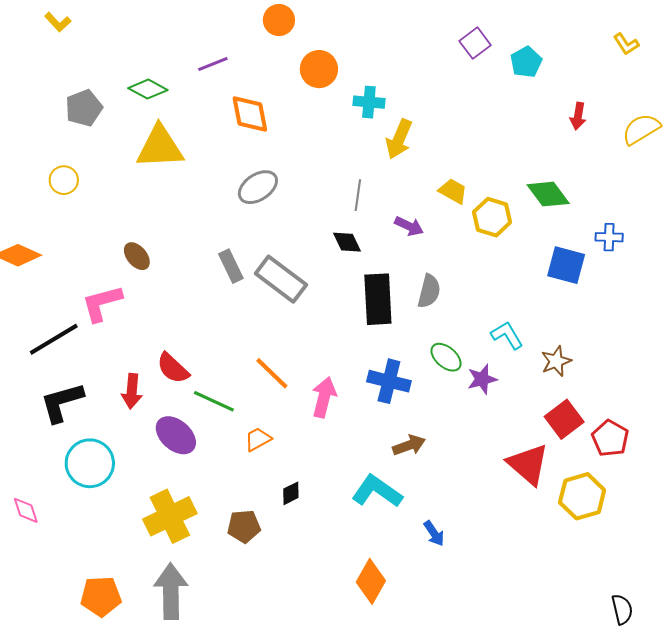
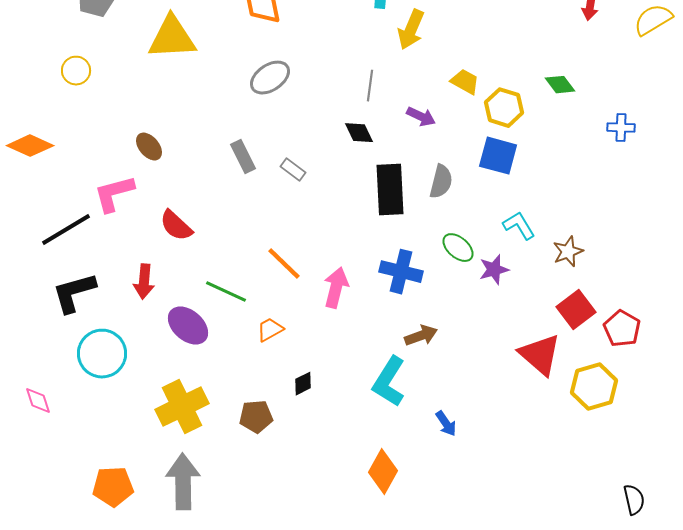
green diamond: (548, 194) -> (560, 85), size x0.7
blue square: (566, 265) -> (498, 156), moved
gray rectangle: (281, 279) -> (293, 170), size x0.5
red semicircle: (173, 368) -> (176, 226), moved
cyan L-shape: (377, 491) -> (389, 382), turned -93

